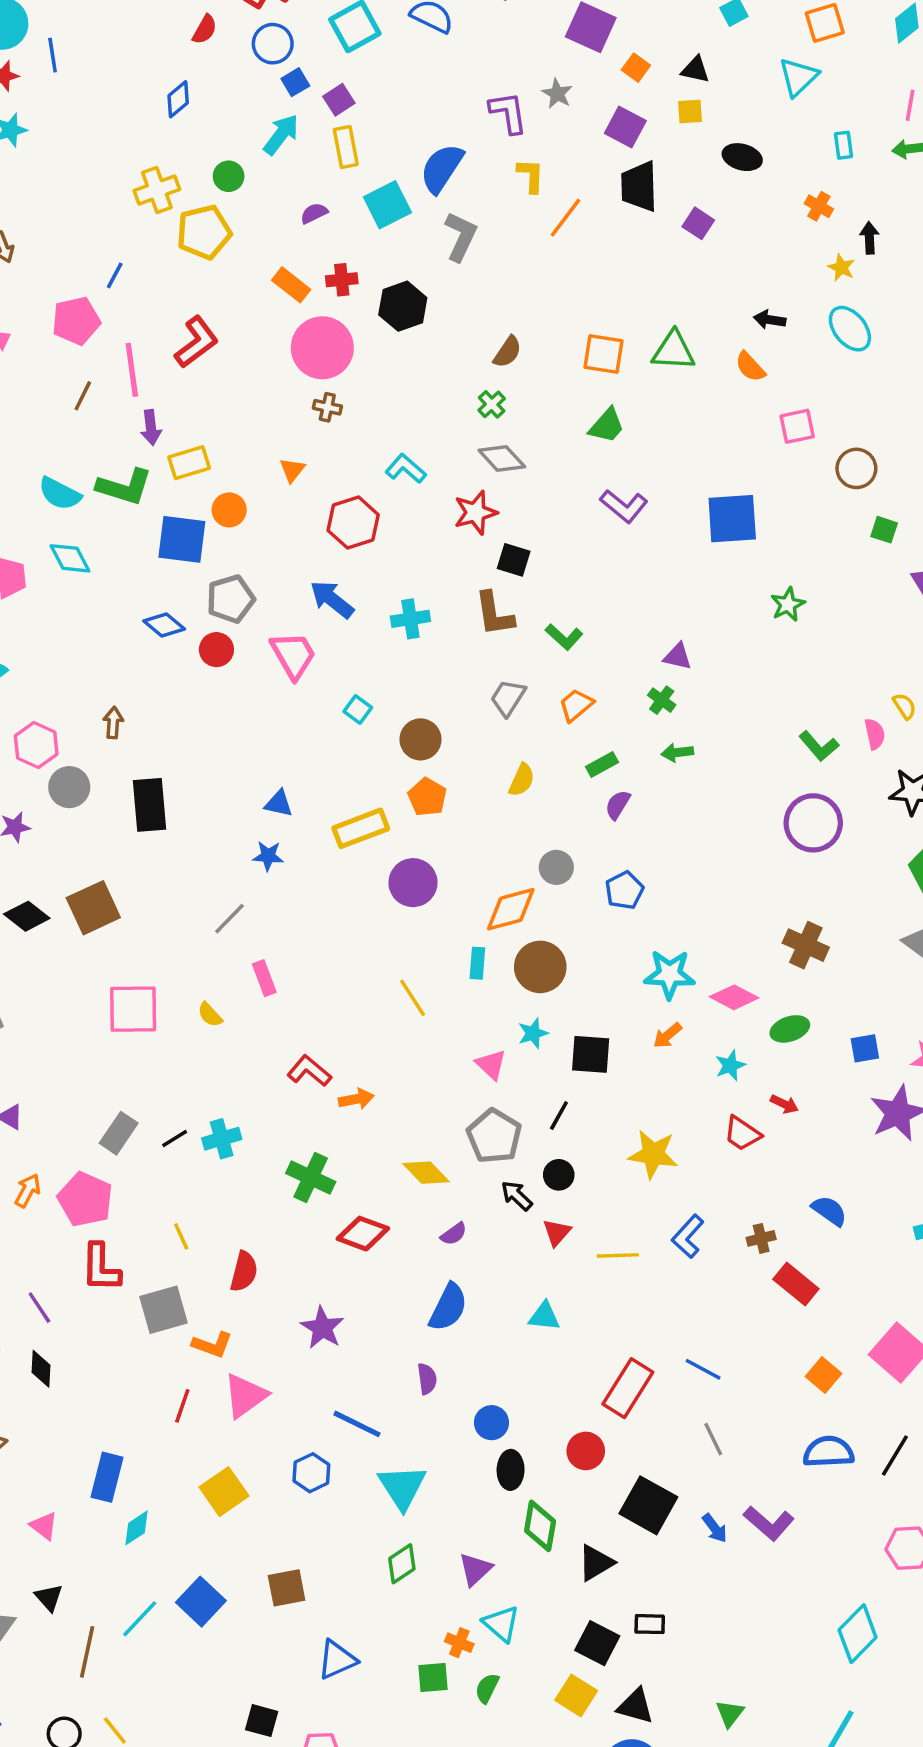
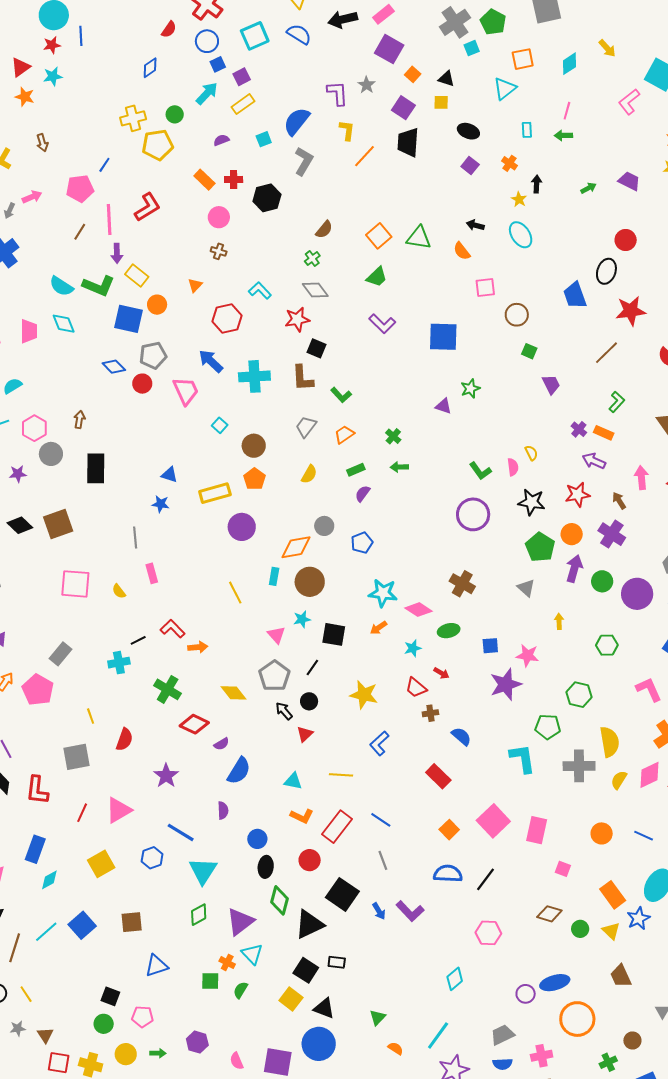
yellow rectangle: (346, 147) -> (243, 104), turned 60
cyan square: (387, 205) -> (264, 139), size x0.6
purple square: (698, 223) -> (470, 165), moved
pink circle: (322, 348) -> (219, 217), size x0.6
orange square: (604, 354) -> (379, 236), turned 35
yellow rectangle: (189, 463) -> (137, 275), turned 50
cyan cross: (410, 619) -> (254, 376), size x1.4
purple triangle: (678, 656) -> (443, 406), moved
gray line: (229, 919) -> (135, 538), turned -55
black line: (175, 1139) -> (138, 640), moved
purple semicircle: (454, 1234) -> (221, 744), moved
brown cross: (761, 1238) -> (430, 713), moved
yellow line: (618, 1255) -> (341, 775), moved
red L-shape: (101, 1268) -> (37, 790), moved
orange L-shape: (212, 1345) -> (302, 816), moved
black triangle: (596, 1563) -> (309, 924), size x1.4
purple triangle: (475, 1569) -> (240, 922), size x1.4
cyan diamond: (858, 1634) -> (455, 979), size x0.7

